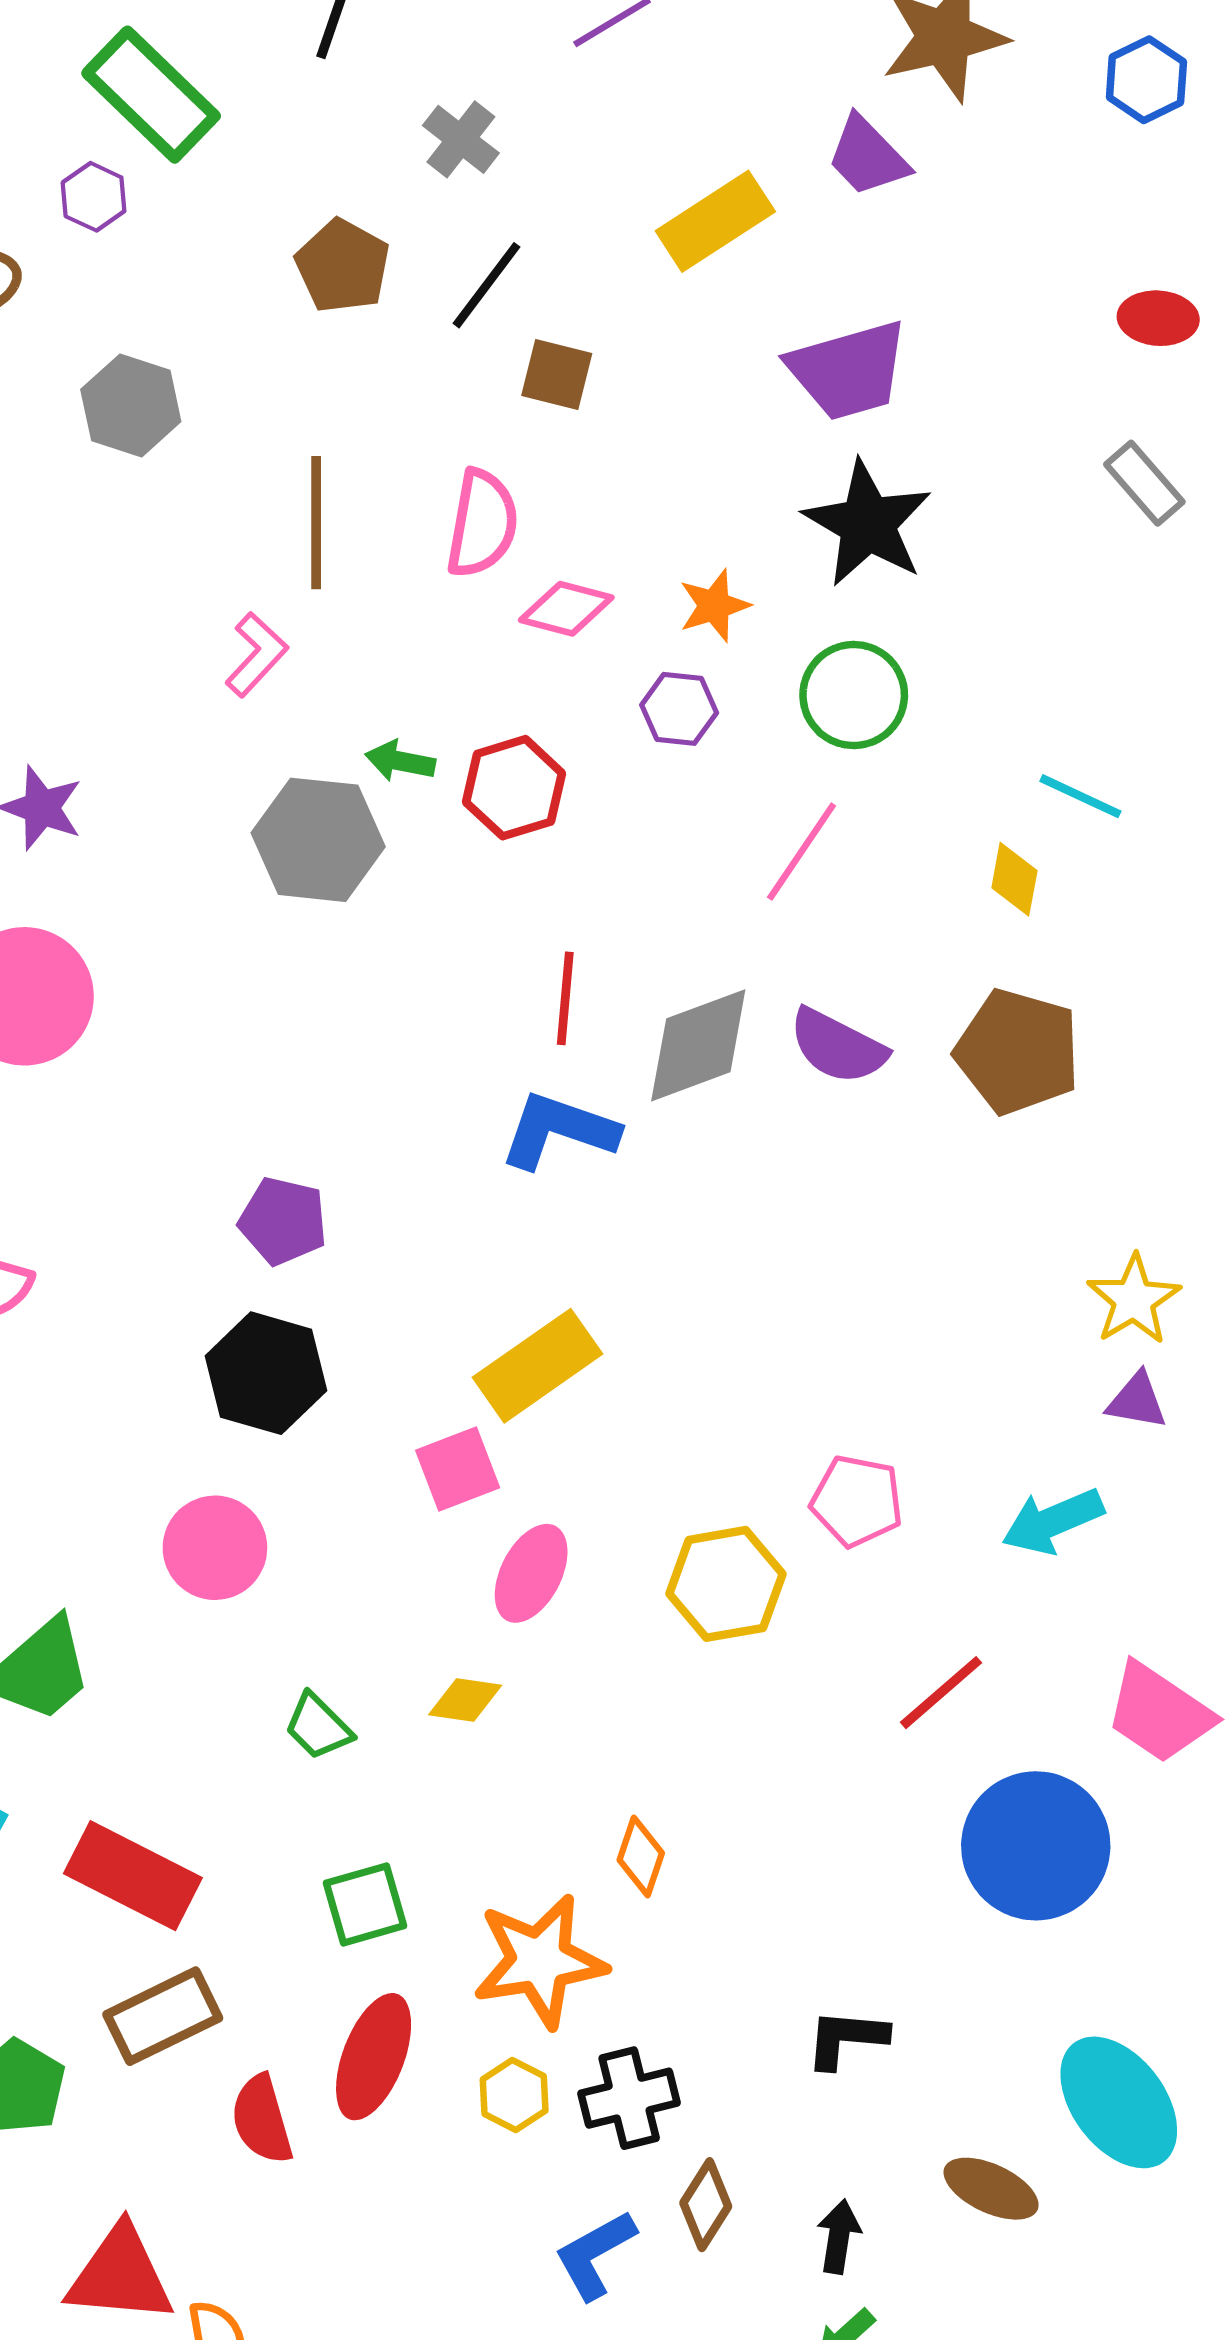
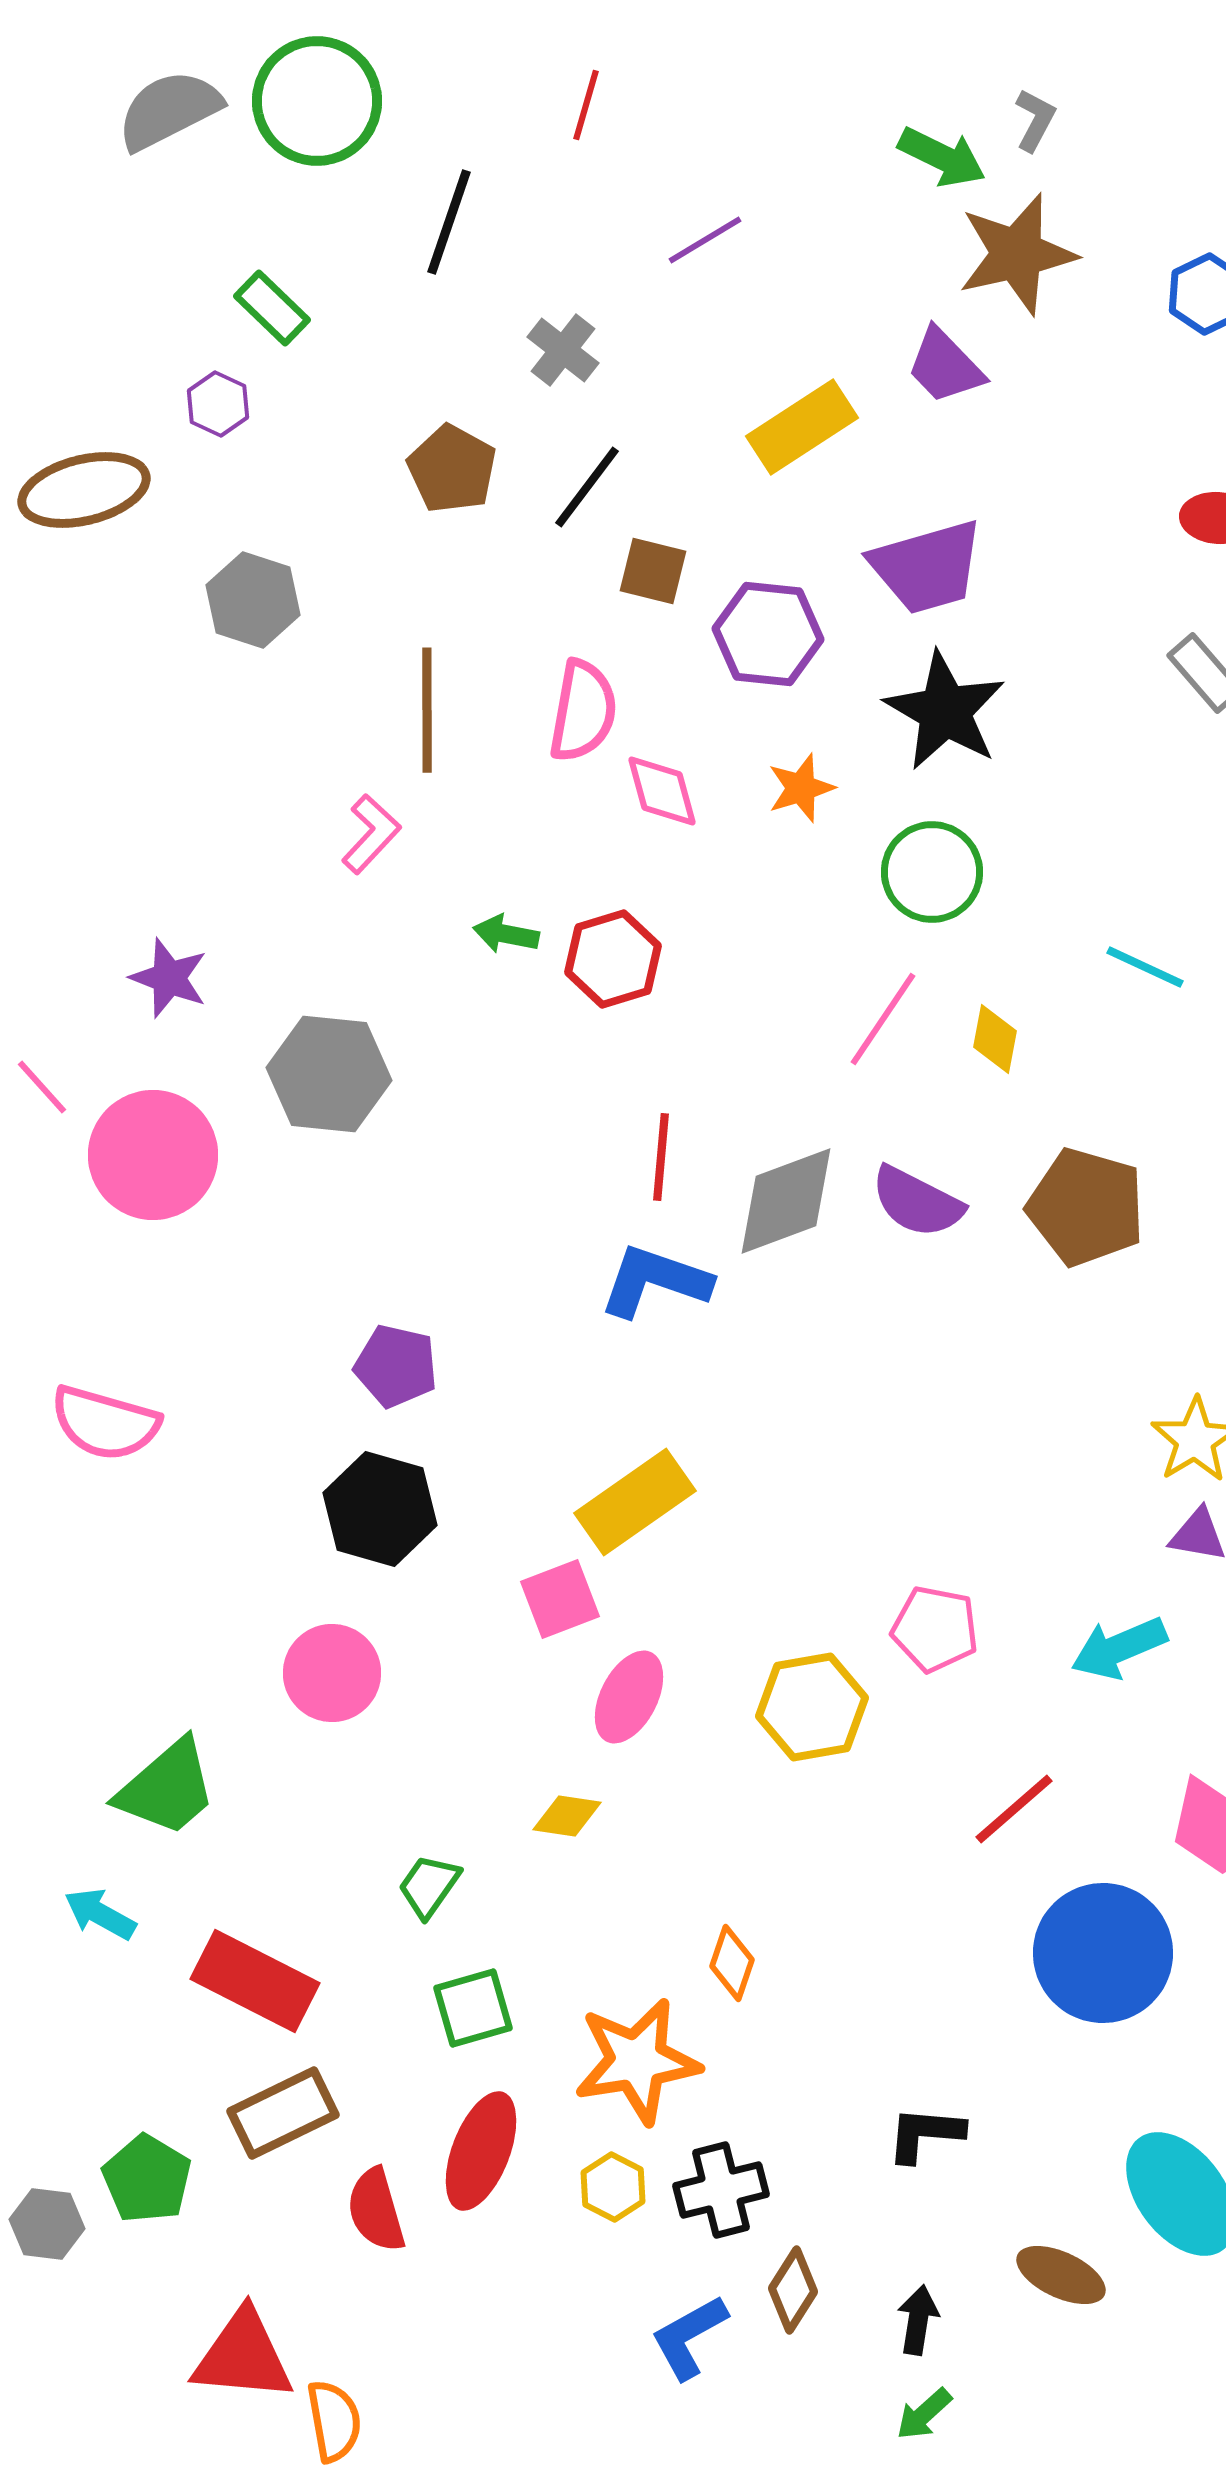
green rectangle: (151, 95) -> (272, 308), size x0.6
pink diamond: (566, 609) -> (662, 791), turned 60
purple hexagon: (679, 709) -> (768, 634), moved, size x1.5
gray hexagon: (318, 840) -> (329, 1074), moved
yellow diamond: (1014, 879) -> (995, 1039), moved
green trapezoid: (318, 1727) -> (429, 1886), moved, turned 80

